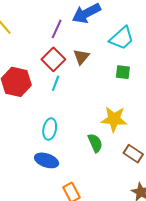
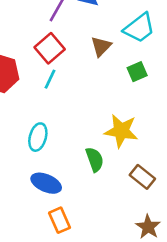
brown triangle: (81, 57) -> (101, 46), moved
green square: (123, 72) -> (137, 72), turned -35
blue ellipse: (47, 160) -> (46, 183), moved

